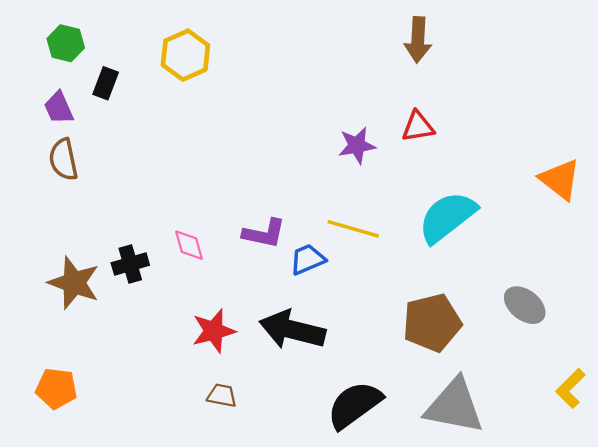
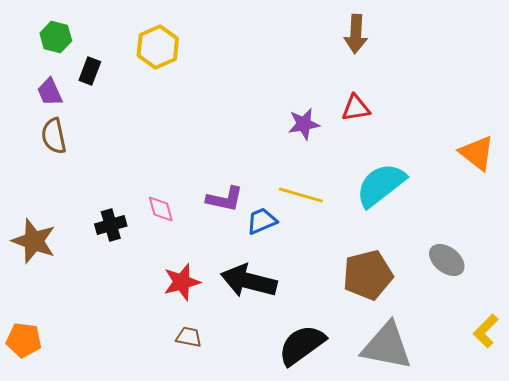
brown star: (74, 283) -> (34, 241), moved
orange pentagon: (56, 388) -> (24, 340), moved

